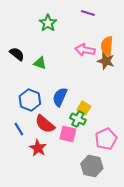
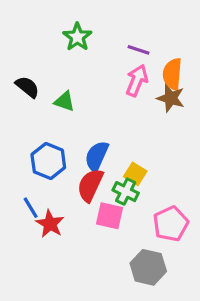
purple line: (88, 13) -> (139, 50), moved
pink arrow: (85, 50) -> (137, 80), turned 102
red semicircle: (45, 124) -> (90, 185), moved, turned 75
red star: (38, 148) -> (50, 224), moved

